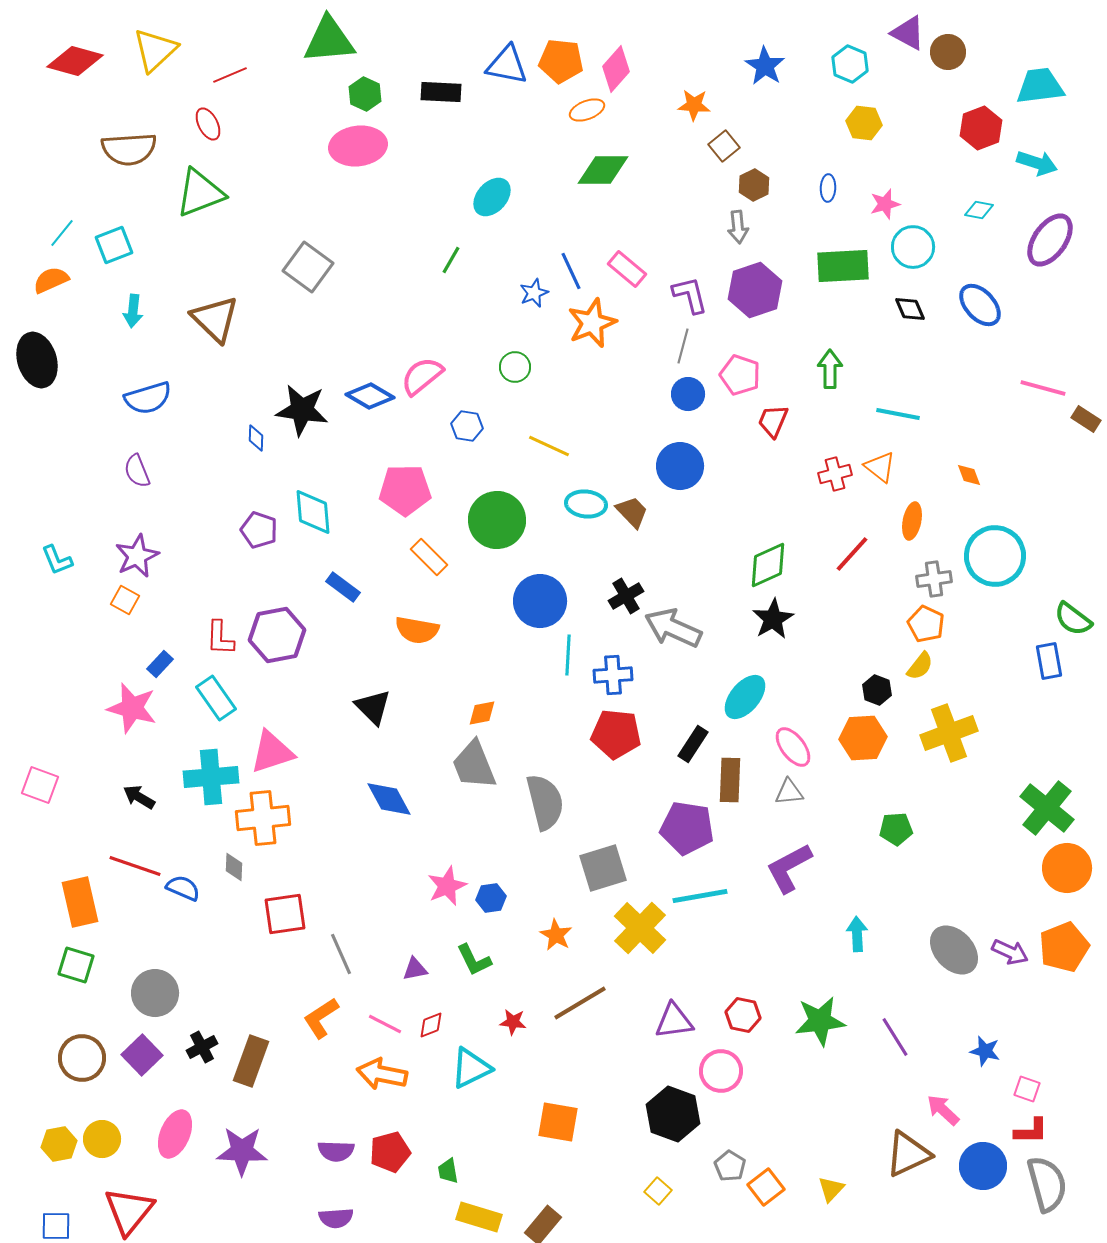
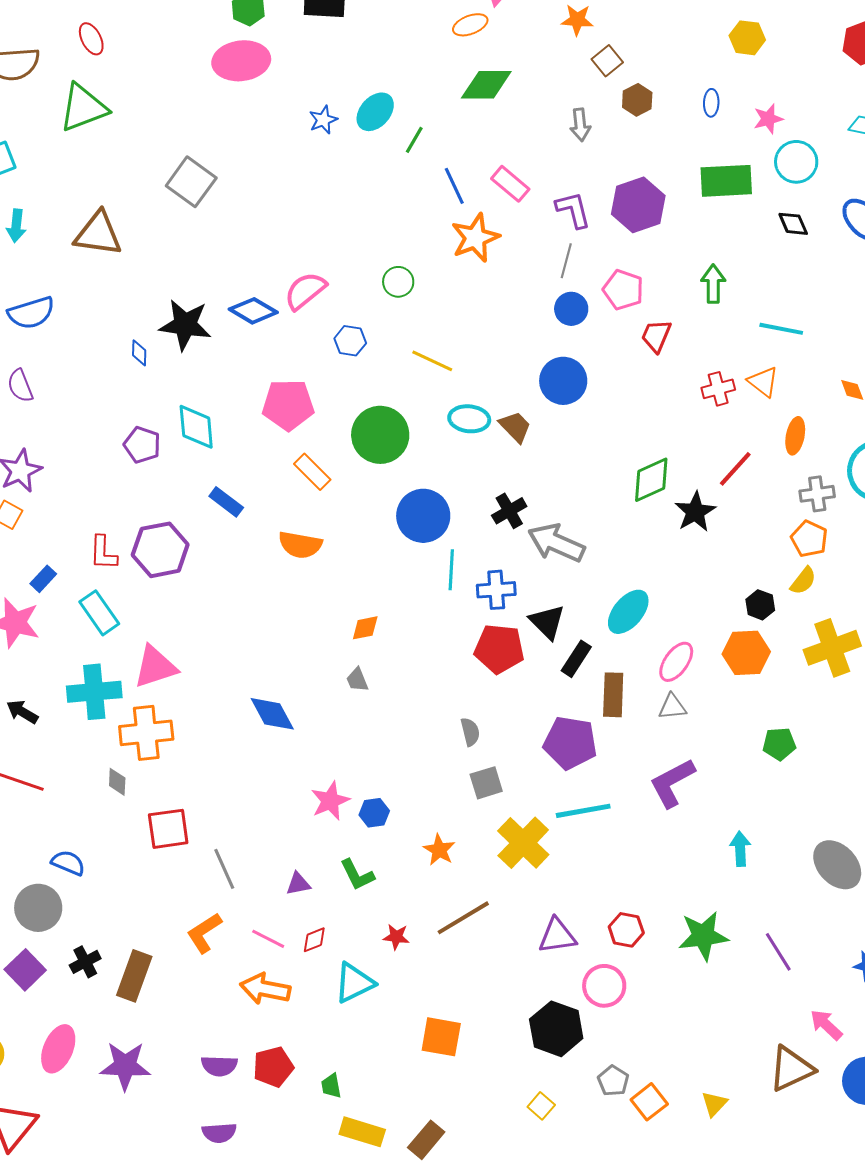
gray arrow: (738, 227) -> (580, 125), moved
green line: (451, 260) -> (414, 140), moved
blue star: (534, 293) -> (323, 120), moved
brown triangle: (215, 319) -> (98, 234), turned -36
black star: (773, 619) -> (695, 512), moved
black triangle: (373, 707) -> (547, 622), moved
pink ellipse: (793, 747) -> (676, 662), turned 72
gray trapezoid: (474, 765) -> (357, 680), size x0.5
gray semicircle: (545, 802) -> (470, 732), moved, size x0.5
gray square: (603, 868) -> (486, 783), size x0.7
blue semicircle: (183, 888) -> (68, 863), moved

